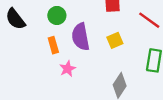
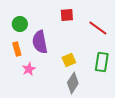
yellow square: (115, 40) -> (69, 60), moved

